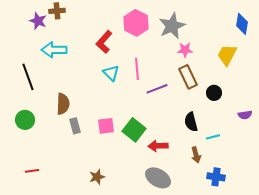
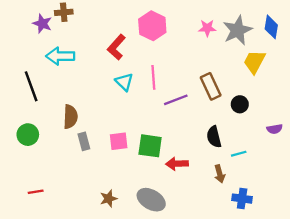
gray star: (172, 26) -> (238, 30), moved
pink star: (185, 50) -> (207, 28), moved
green square: (134, 130) -> (150, 146), turned -30
gray ellipse: (158, 178) -> (151, 200), moved

